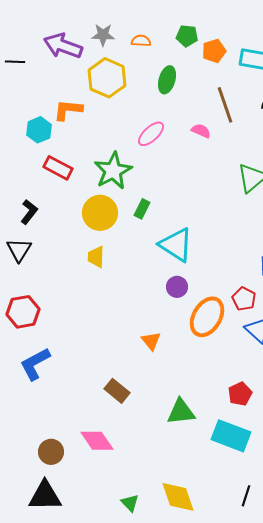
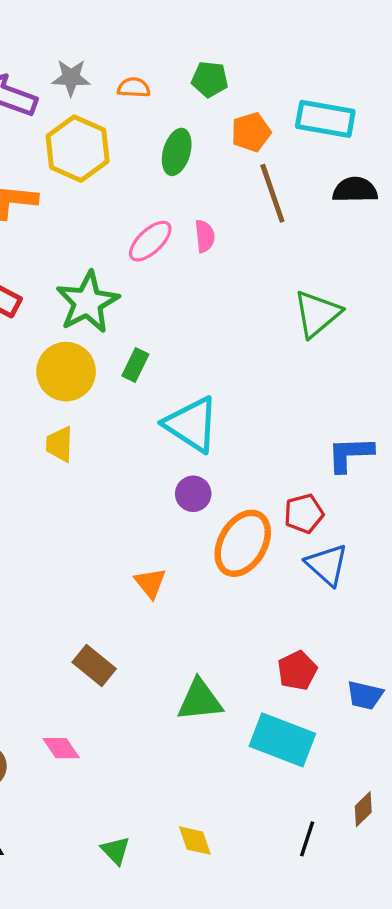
orange pentagon: (214, 51) -> (251, 132), moved
pink semicircle: (201, 131) -> (205, 236), moved, turned 60
red pentagon: (244, 299) -> (304, 514), turned 30
pink diamond: (97, 441) -> (61, 748), size x0.7
yellow diamond: (178, 497) -> (195, 841), size x0.6

